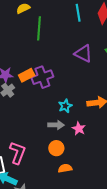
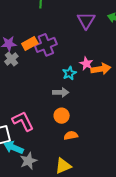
purple triangle: (83, 54) -> (86, 20), turned 36
pink star: (79, 129) -> (86, 64), moved
pink L-shape: (18, 153) -> (23, 121), turned -45

